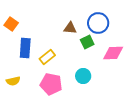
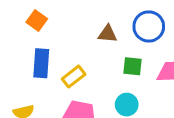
orange square: (11, 24) -> (37, 21), moved
green square: (87, 42) -> (133, 66), moved, turned 32

